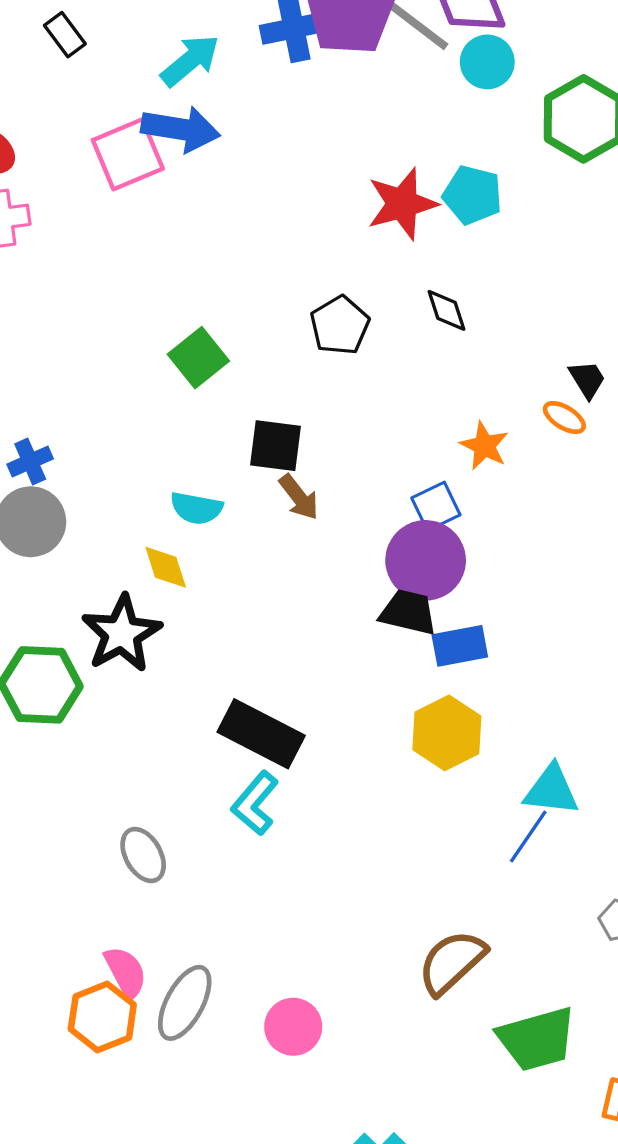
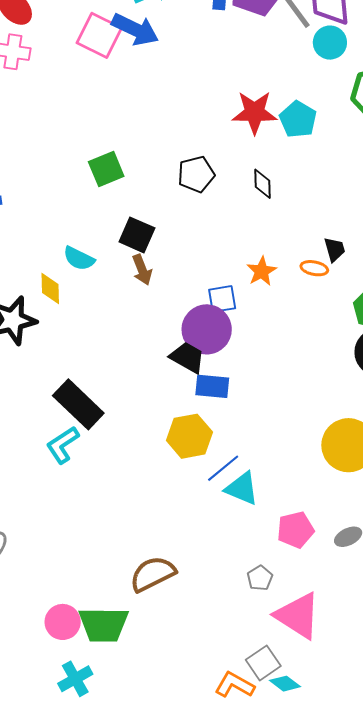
pink square: (128, 154) -> (99, 35), turned 33
orange ellipse: (564, 417) -> (314, 268), turned -36
blue line: (528, 836) -> (223, 468), moved
pink circle: (293, 1027) -> (63, 622), moved
green trapezoid: (537, 1039) -> (104, 625), moved

